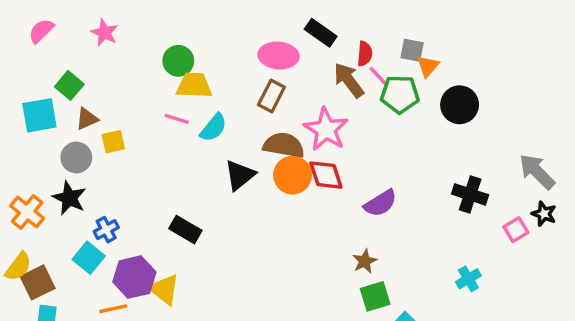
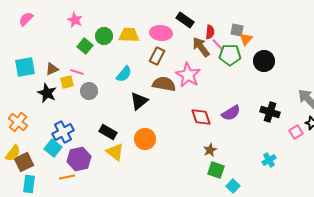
pink star: (104, 33) -> (75, 20), moved
green square: (69, 85) -> (85, 46), moved
yellow trapezoid: (194, 85) -> (129, 35), moved
pink line: (177, 119) -> (77, 72), moved
gray circle: (76, 158) -> (89, 91), moved
orange circle: (293, 175) -> (145, 139), moved
red diamond: (326, 175) -> (201, 117), moved
black star: (69, 198) -> (47, 93), moved
purple semicircle: (380, 203) -> (231, 113), moved
blue cross: (106, 230) -> (63, 132), size x1.5
yellow triangle: (164, 289) -> (115, 152), moved
green square: (375, 296) -> (216, 170), turned 36

